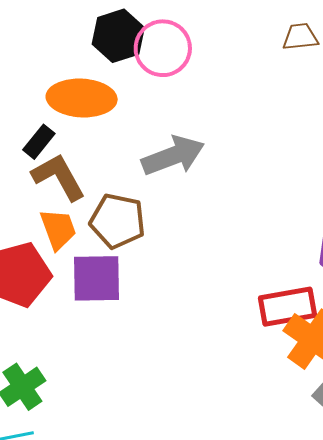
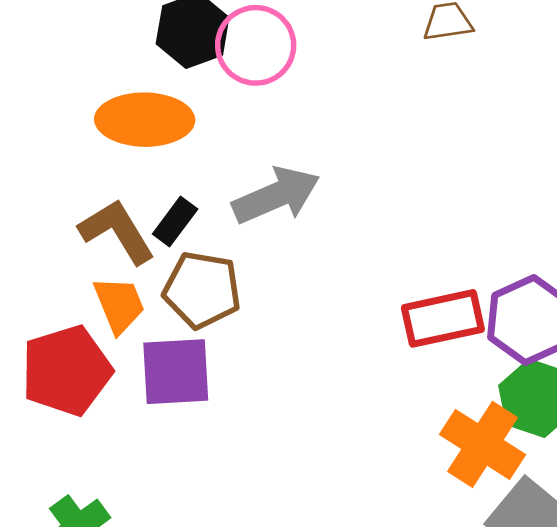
black rectangle: (39, 142) -> (175, 221), moved
red rectangle: (287, 307) -> (443, 318), moved

